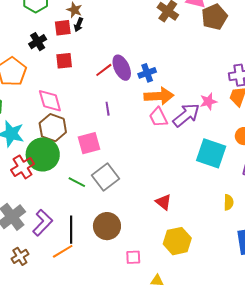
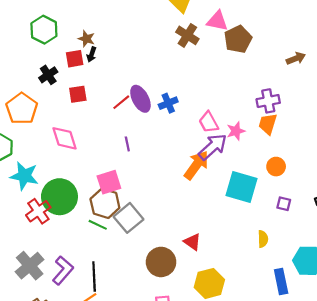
orange arrow: (159, 96) -> (196, 165), moved, turned -48
pink trapezoid: (158, 117) -> (209, 122), moved
brown hexagon: (53, 128) -> (105, 203), moved
brown circle: (107, 226) -> (161, 262), moved

